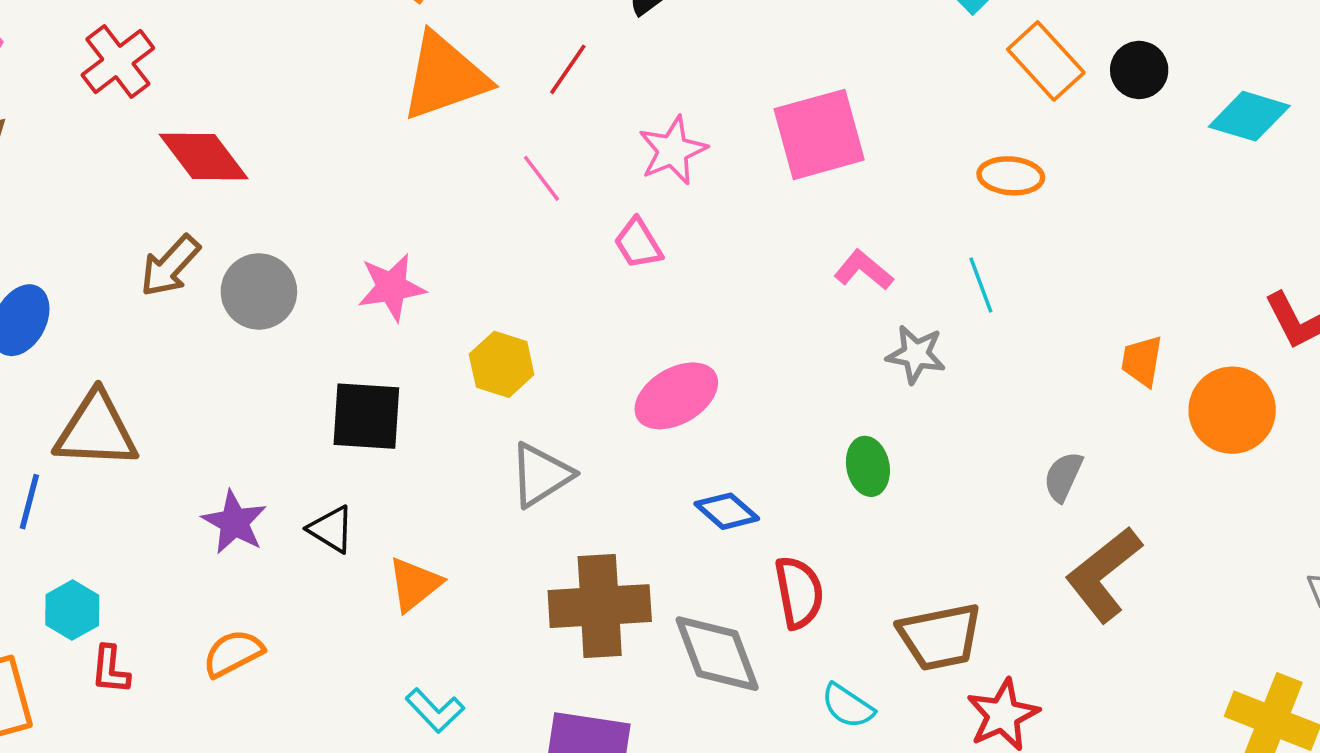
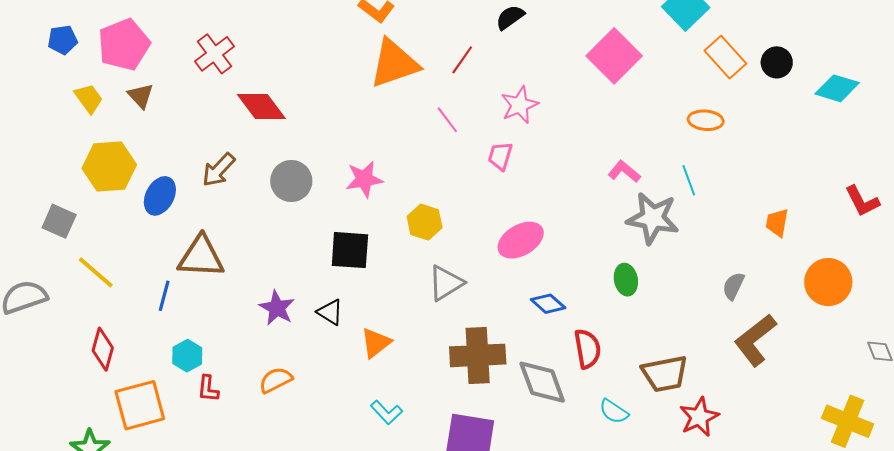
pink square: (819, 134) -> (614, 56), moved, turned -30
pink trapezoid: (638, 243) -> (500, 156), turned 48
brown arrow: (170, 266) -> (219, 170), moved
gray star: (916, 354) -> (653, 218), size x1.6
orange circle: (1232, 410) -> (828, 282), moved

